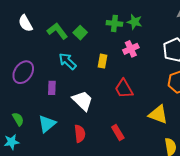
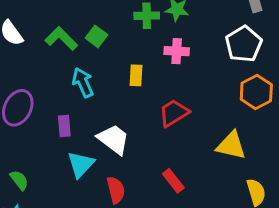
pink cross: (131, 49) -> (177, 51), turned 35
cyan arrow: (68, 61) -> (83, 82), turned 30
red trapezoid: (124, 89) -> (174, 113), turned 95
cyan triangle: (47, 124) -> (81, 164), moved

